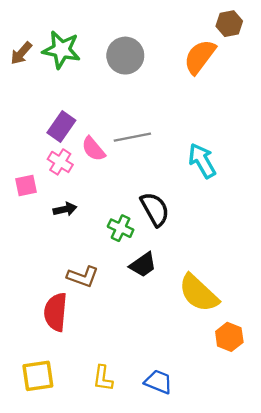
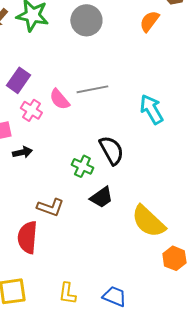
orange semicircle: (200, 57) -> (149, 21), size x0.7
purple rectangle: (61, 126) -> (18, 80), moved
black arrow: (65, 209) -> (22, 152), moved

